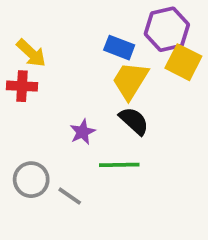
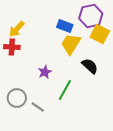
yellow arrow: (31, 53) -> (17, 29), turned 90
black semicircle: (134, 121) -> (90, 66), moved
green line: (119, 165) -> (65, 90), turned -60

